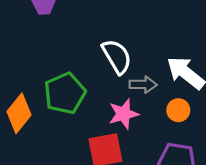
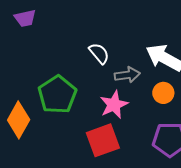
white semicircle: (117, 57) -> (99, 53), size x0.7

